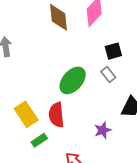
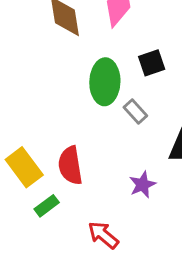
gray rectangle: (108, 75) -> (135, 111), moved
green ellipse: (73, 80) -> (105, 82), moved, turned -36

